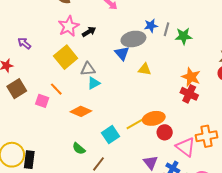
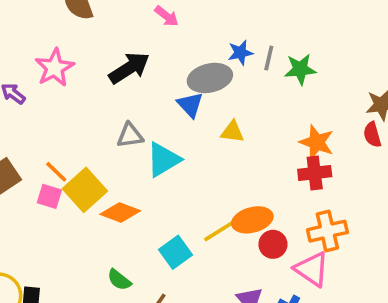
pink star: (69, 26) -> (55, 68), moved
black arrow: (89, 32) -> (129, 68), size x1.6
yellow square: (66, 57) -> (85, 190), moved
cyan triangle: (94, 83) -> (163, 160), moved, size x1.5
orange line: (56, 89) -> (56, 172), moved
red cross: (189, 94) -> (315, 173), turned -30
orange cross: (207, 136) -> (327, 231), moved

